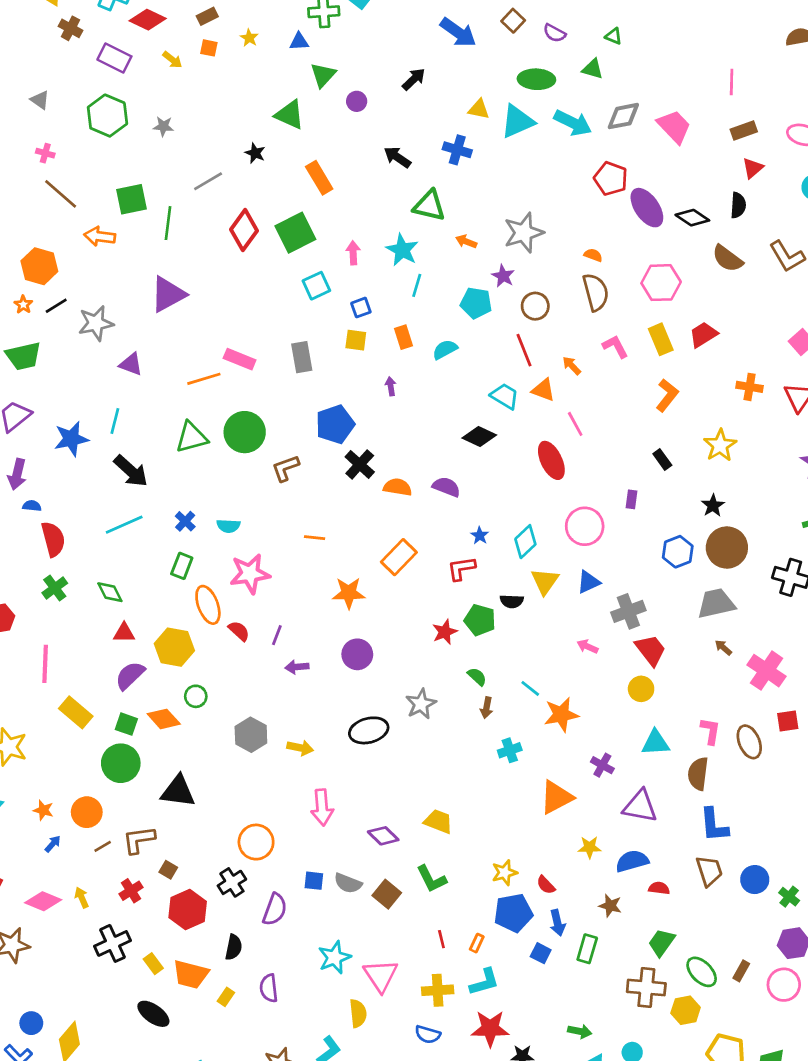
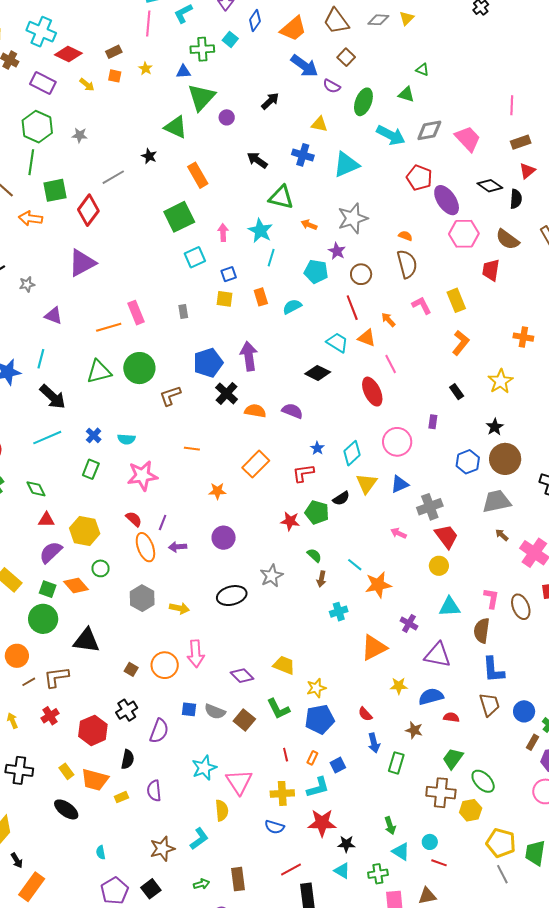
purple semicircle: (554, 33) -> (332, 86), moved
green triangle: (323, 75) -> (201, 97), size x1.4
green ellipse: (536, 79) -> (363, 102), turned -72
cyan triangle: (517, 121) -> (346, 165), moved
black diamond: (692, 218) -> (490, 186), moved
green line: (168, 223) -> (31, 162), moved
red diamond: (244, 230) -> (88, 210), moved
pink hexagon: (661, 283) -> (464, 234), moved
gray star: (96, 323) -> (27, 284), size x0.6
red trapezoid: (703, 335) -> (491, 270), moved, turned -50
gray rectangle: (302, 357) -> (183, 311), size x0.6
pink rectangle: (240, 359) -> (136, 313), turned 45
purple arrow: (391, 386) -> (249, 356), moved, size x2.0
orange star: (349, 593) -> (217, 491), size x0.7
black semicircle: (512, 601) -> (341, 498), turned -36
orange ellipse: (208, 605) -> (145, 547), moved
red star: (445, 632) -> (290, 521), turned 30
orange circle: (256, 842) -> (165, 665), moved
brown square: (168, 870) -> (131, 669), moved
yellow star: (505, 873) -> (316, 688), moved
blue pentagon: (513, 913) -> (320, 719), moved
black cross: (113, 943) -> (19, 770), moved, turned 32
blue square: (541, 953) -> (338, 765), moved, turned 35
brown rectangle: (741, 971) -> (532, 742), moved
yellow rectangle: (226, 997) -> (121, 797), turned 32
green arrow: (580, 1031) -> (390, 826), turned 60

